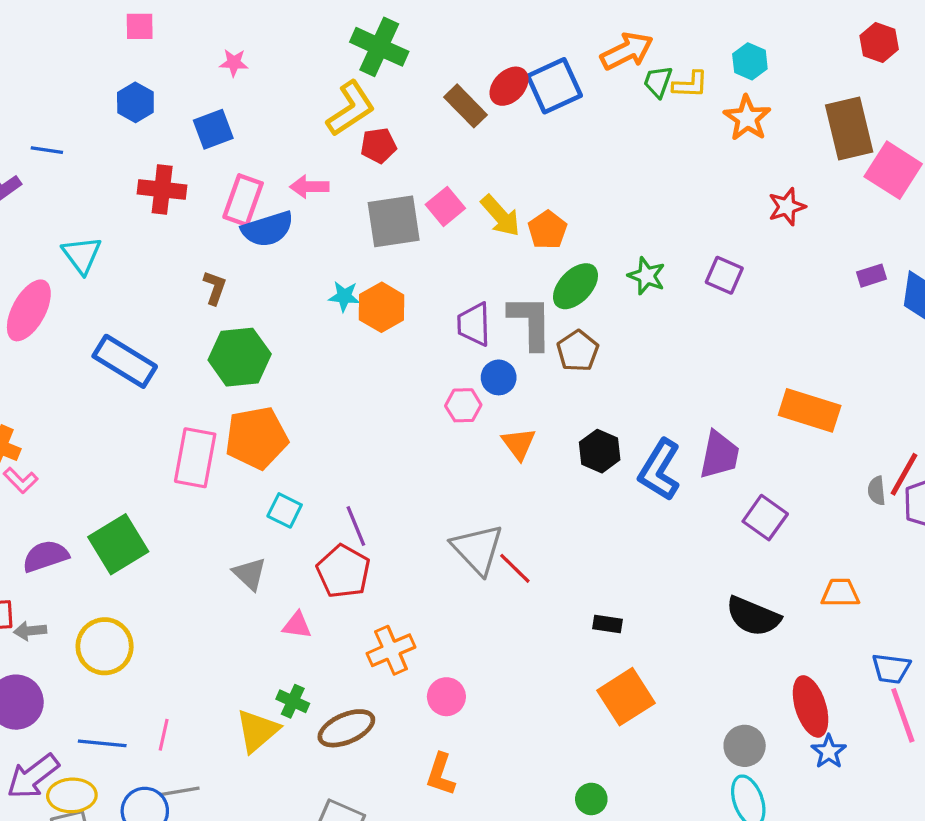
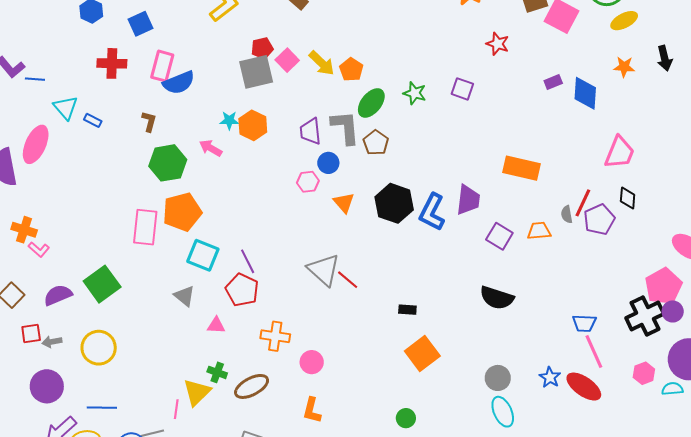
red pentagon: (378, 146) -> (262, 48), moved
blue line: (47, 150) -> (35, 79), moved
pink arrow: (309, 187) -> (211, 148), moved, turned 35
red star: (787, 207) -> (498, 44), turned -30
blue rectangle: (125, 361) -> (93, 120), moved, size x0.5
black hexagon: (600, 451) -> (394, 203), size x1.5
cyan square: (285, 510) -> (203, 255), size x1.5
orange trapezoid: (840, 593) -> (539, 231), moved
orange cross: (391, 650) -> (275, 336), turned 36
red ellipse: (811, 706) -> (584, 387), moved, turned -33
pink line: (164, 735) -> (176, 409), moved

